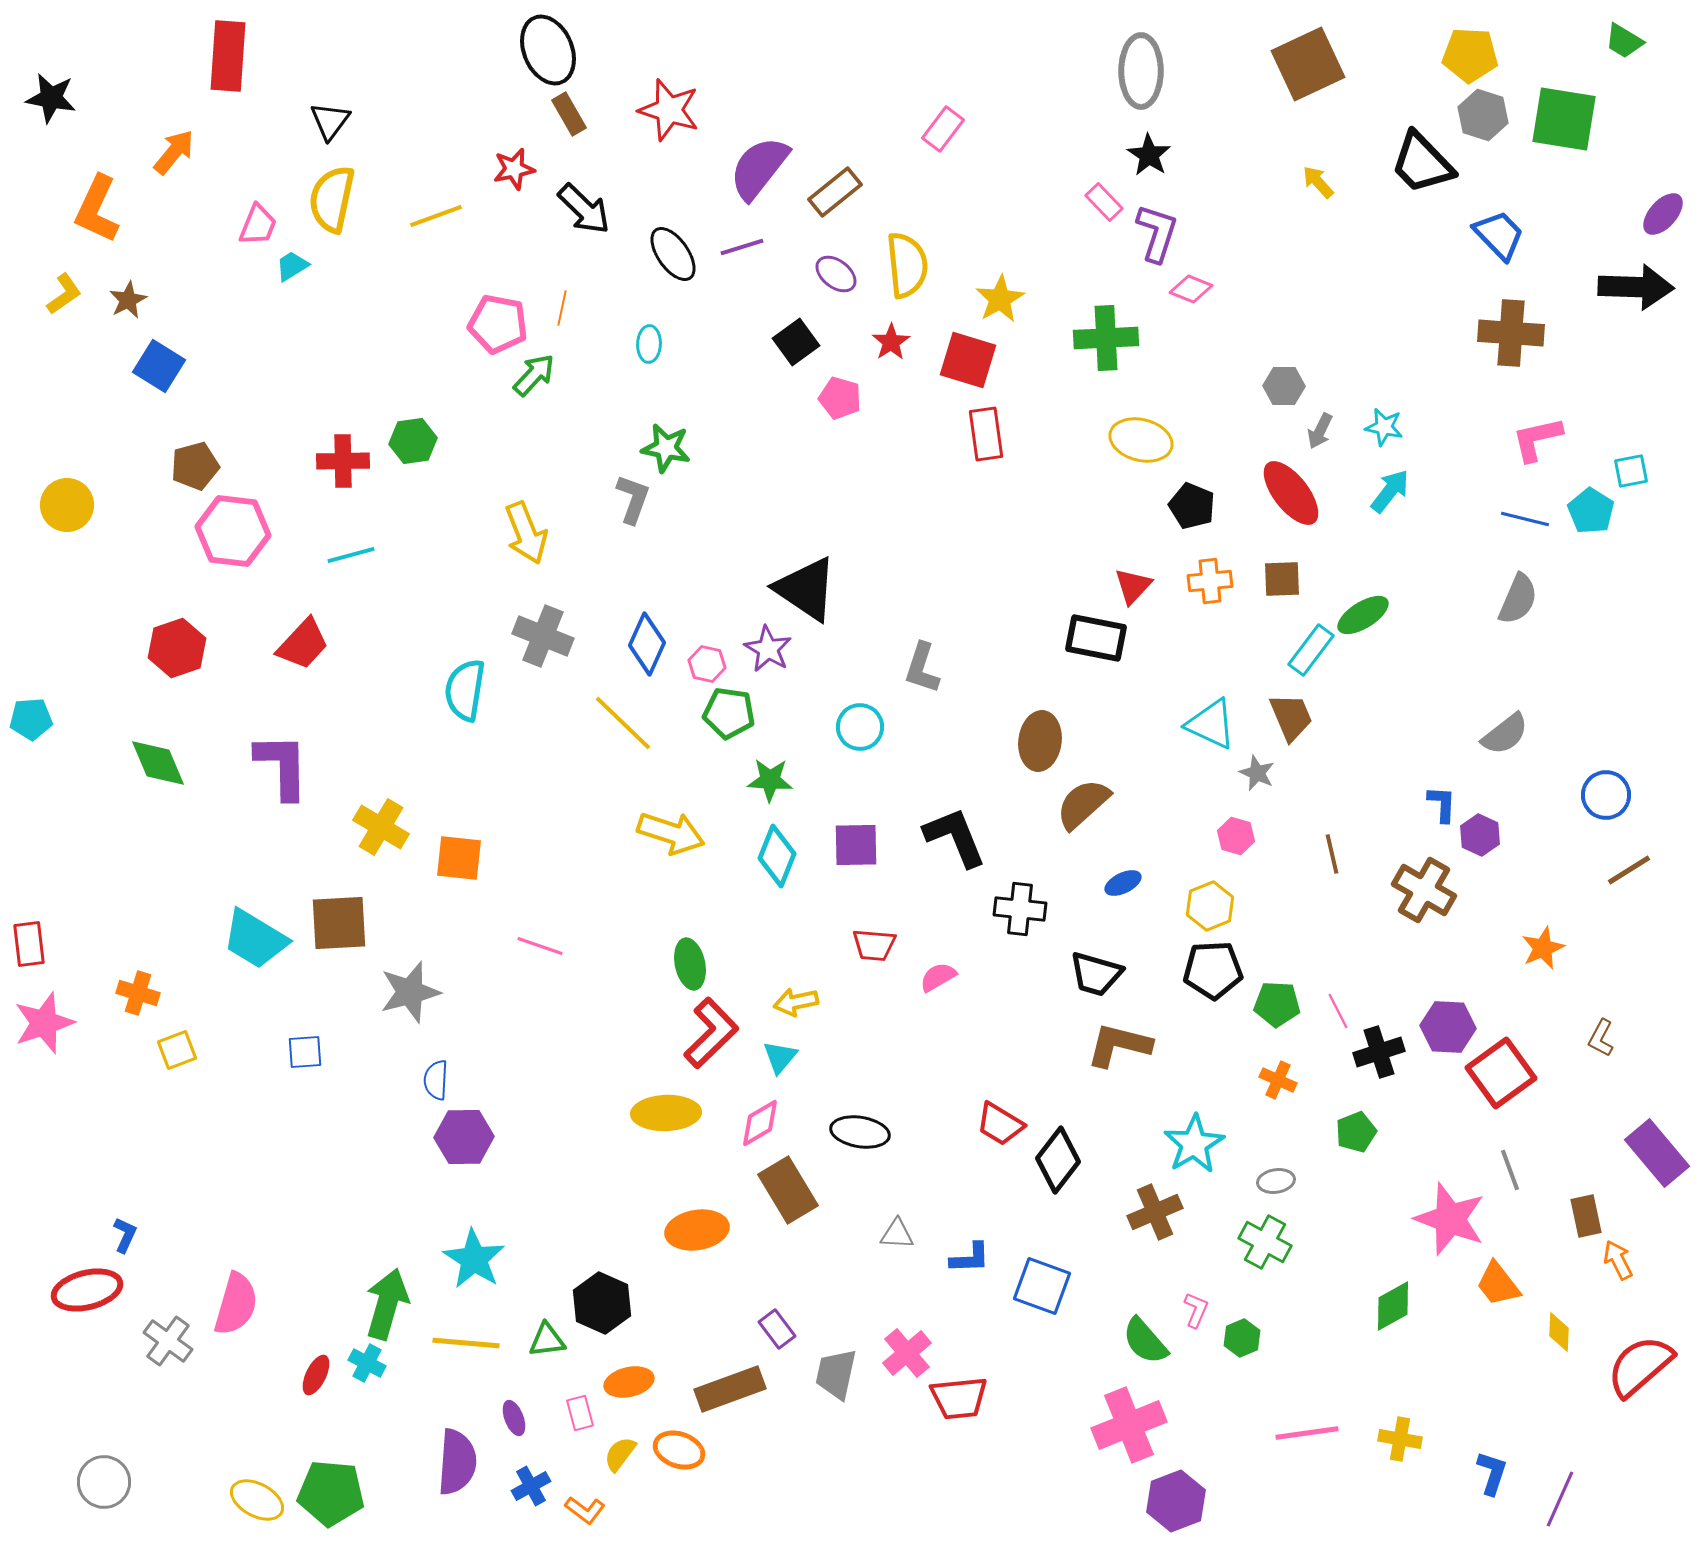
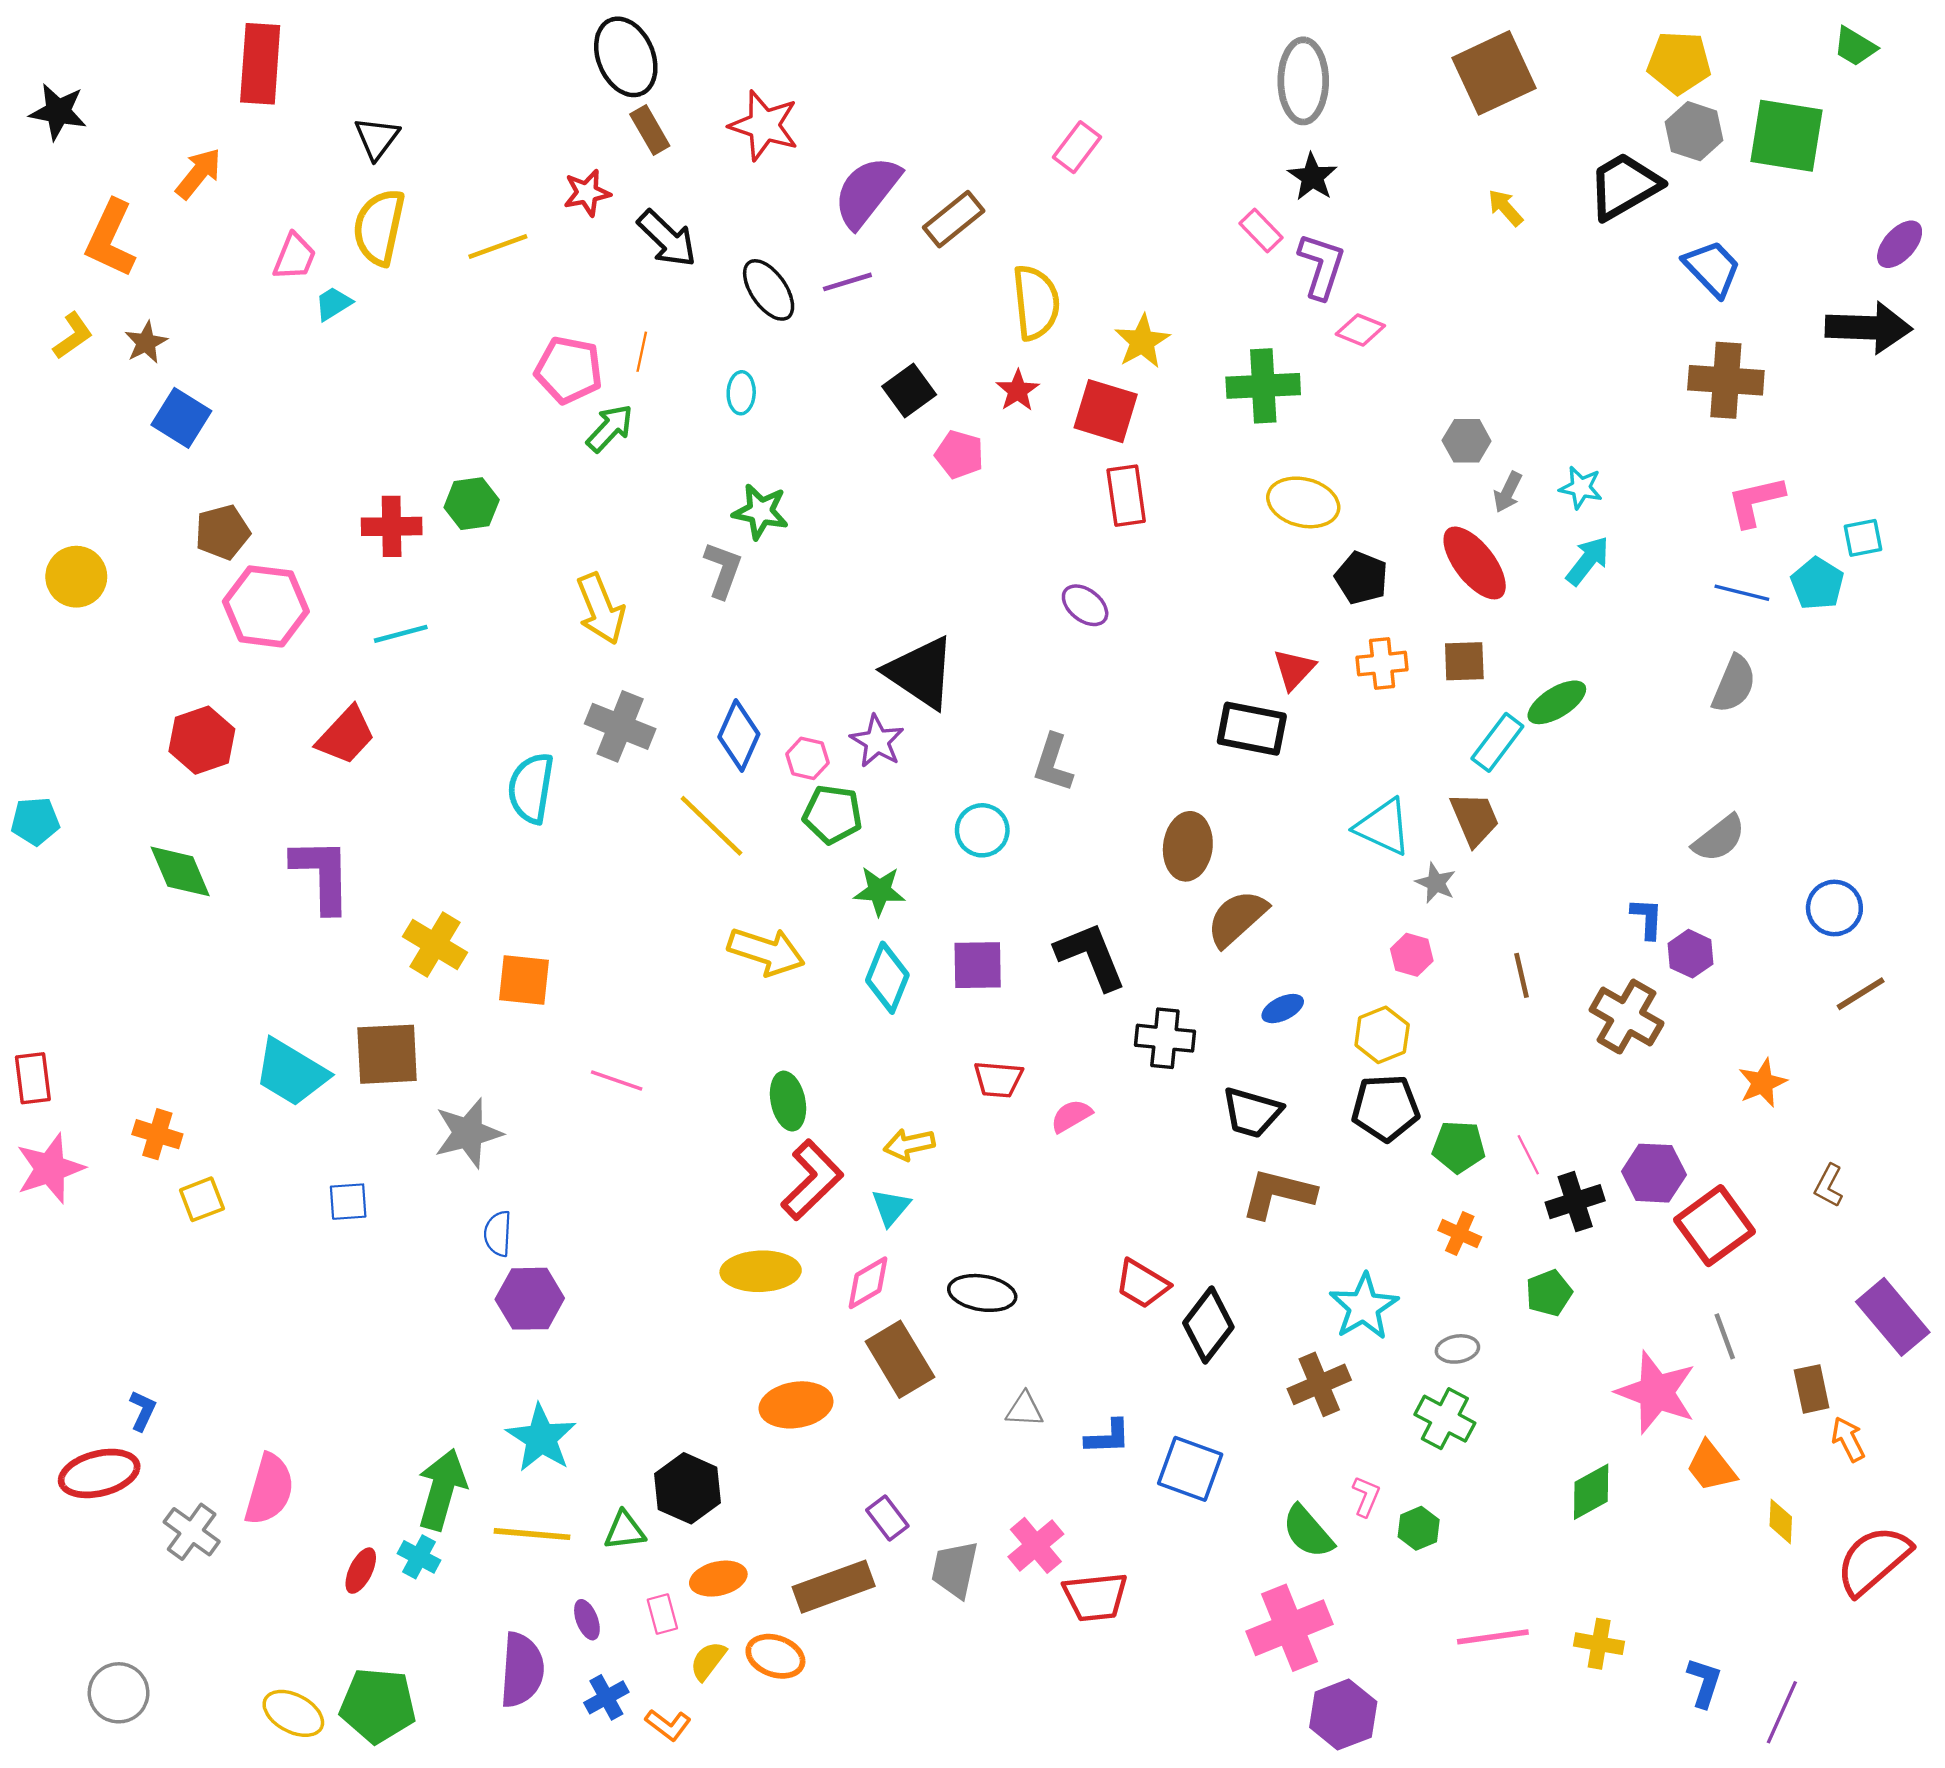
black trapezoid: (1422, 163) -> (1624, 186), turned 104
purple ellipse: (836, 274) -> (1085, 605), moved

